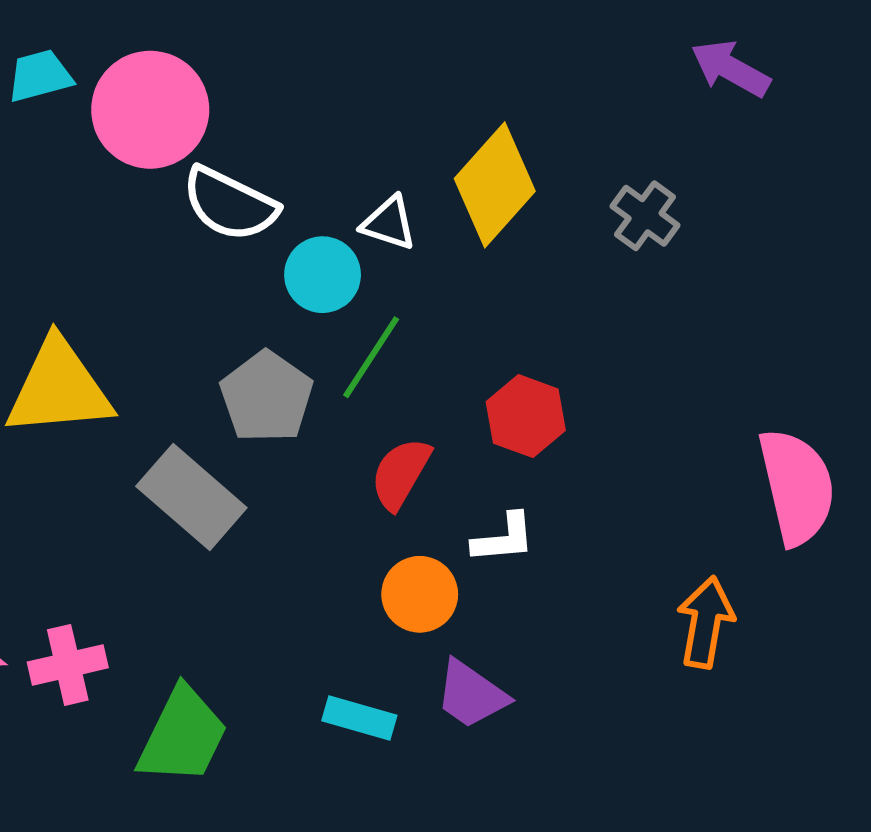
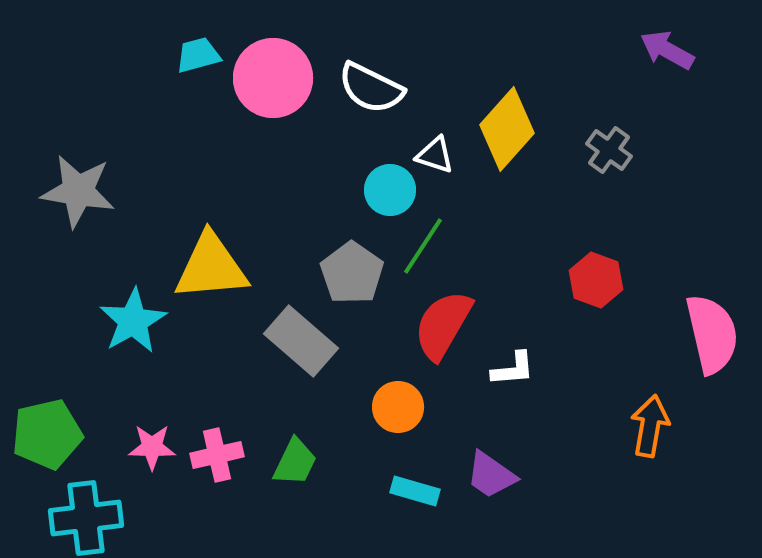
white semicircle: (230, 204) -> (371, 88), moved
red hexagon: (526, 416) -> (596, 280), moved
red semicircle: (401, 473) -> (443, 325), size x1.4
orange circle: (420, 594) -> (398, 407), moved
green trapezoid: (183, 736) -> (295, 462), moved, size x0.7

